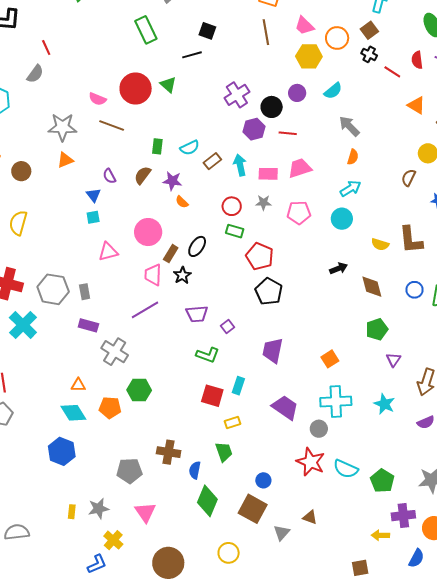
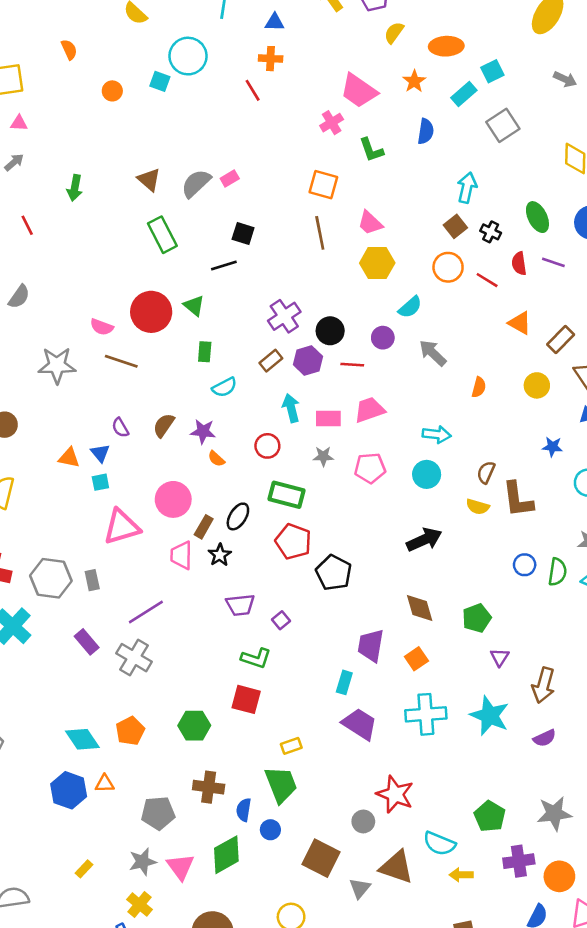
orange circle: (337, 38) -> (448, 267), moved
red line: (46, 47) -> (27, 225), moved
black cross: (369, 54) -> (491, 232), moved
purple circle: (297, 93) -> (383, 338), moved
green rectangle: (157, 146) -> (205, 352), moved
orange semicircle: (353, 157) -> (479, 387), moved
orange triangle: (65, 160) -> (69, 458), moved, turned 36
brown rectangle: (212, 161) -> (271, 361), moved
brown semicircle: (409, 178) -> (486, 472), moved
cyan arrow: (350, 188) -> (437, 434), turned 40
red circle: (232, 206) -> (267, 446), moved
green rectangle: (235, 231) -> (286, 495), size x1.5
pink triangle: (108, 252) -> (122, 527), size x1.4
red pentagon: (260, 256) -> (293, 542), moved
black arrow: (339, 268) -> (424, 540), size x1.5
brown diamond: (372, 287) -> (420, 608), moved
purple line: (145, 310) -> (146, 612), moved
purple rectangle: (88, 325) -> (87, 642), moved, turned 36
purple trapezoid: (273, 350) -> (371, 646), moved
orange triangle: (78, 385) -> (105, 784), moved
cyan rectangle: (238, 386) -> (344, 682), moved
green hexagon: (139, 390) -> (194, 726), moved
red square: (212, 396) -> (246, 699), moved
cyan star: (384, 404) -> (490, 716), size x1.4
orange pentagon: (110, 408) -> (130, 731), turned -30
gray circle: (319, 429) -> (363, 821), moved
green trapezoid: (224, 452) -> (281, 784), size x1.4
cyan semicircle: (346, 469) -> (439, 844), moved
blue circle: (263, 480) -> (270, 830), moved
green diamond: (207, 501) -> (226, 855), moved, turned 40
gray star: (99, 509) -> (143, 862), moved
yellow rectangle: (72, 512) -> (84, 869), turned 40
brown triangle: (310, 517) -> (396, 867), size x1.8
yellow arrow: (380, 535) -> (461, 875), moved

